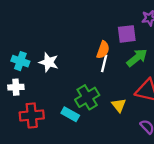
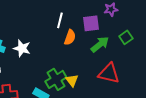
white line: (104, 63) -> (60, 20), moved
yellow triangle: (119, 105) -> (72, 80), moved

